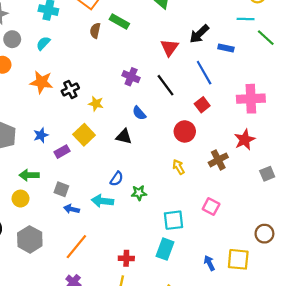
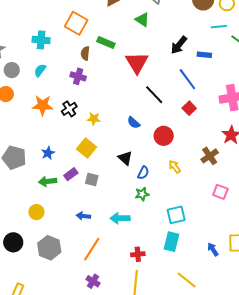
red triangle: (169, 48) -> (137, 63), moved, size x1.4
purple cross: (131, 77) -> (78, 76), moved
red circle: (185, 131) -> (164, 136), moved
black triangle: (124, 137) -> (125, 158), moved, turned 35
purple rectangle: (62, 152) -> (71, 174), moved
green arrow: (29, 175) -> (48, 181), moved
blue semicircle: (117, 179) -> (143, 173), moved
gray square: (61, 189) -> (92, 180), moved
cyan arrow: (102, 201) -> (120, 218), moved
pink square: (211, 206) -> (220, 192), moved

